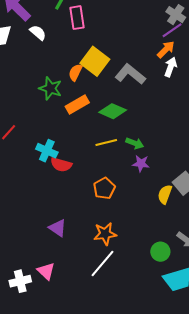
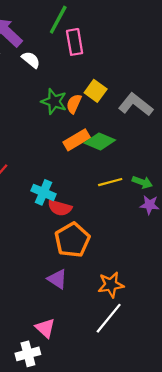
yellow square: (95, 61) -> (96, 91), size x0.7
green star: (50, 88) -> (54, 101), moved
green diamond: (113, 111) -> (100, 142), moved
orange pentagon: (104, 188) -> (72, 240), moved, size x1.4
white cross: (20, 281) -> (28, 354), moved

